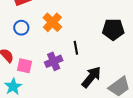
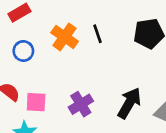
black line: (76, 48) -> (97, 34), moved
purple cross: (54, 61) -> (81, 104), moved

